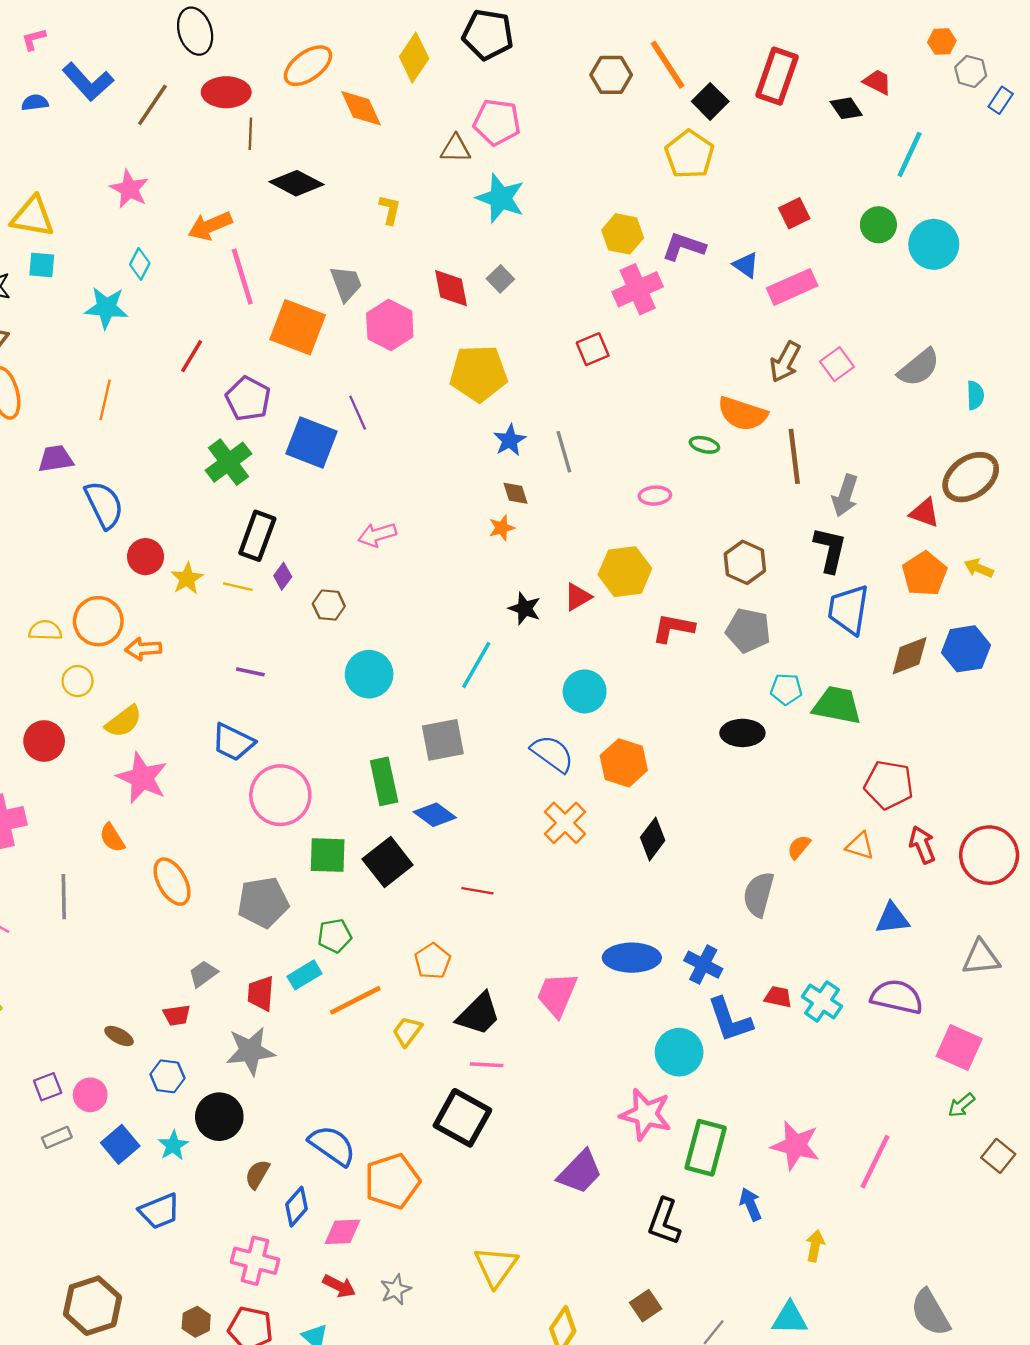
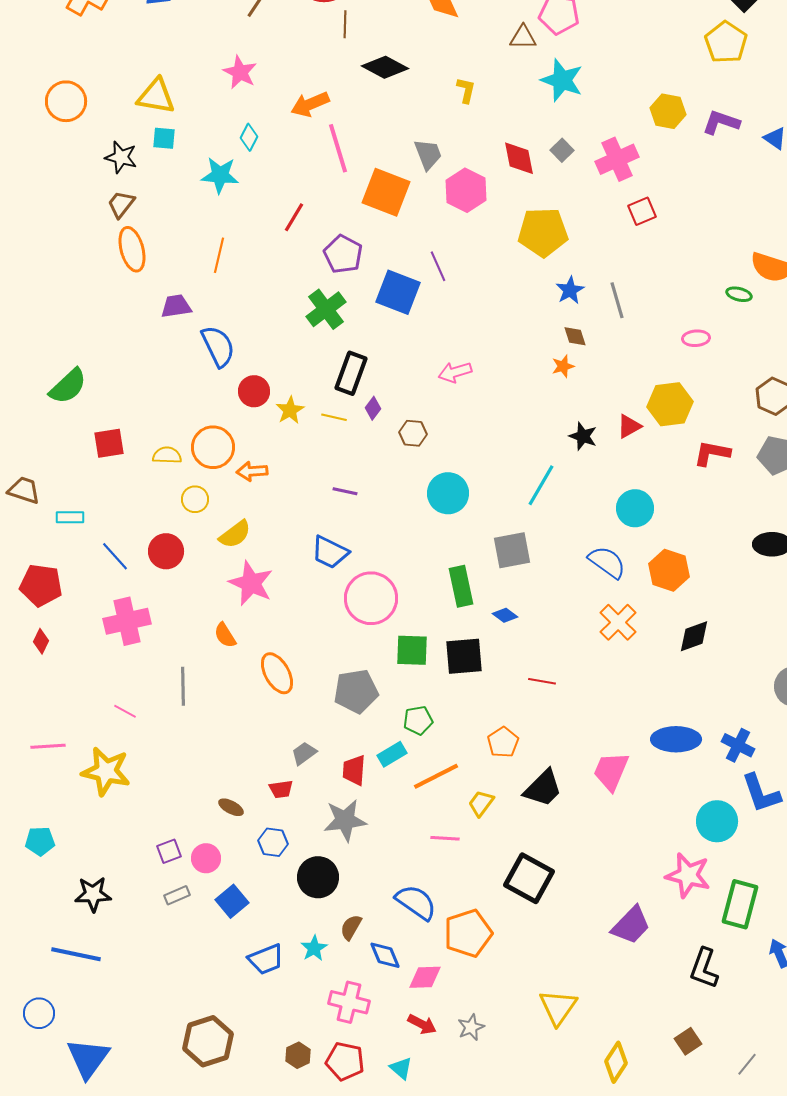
pink cross: (638, 289) -> (617, 159), moved
blue diamond: (435, 815) -> (505, 615), size x0.7
black diamond: (653, 839) -> (694, 636), turned 33
black square: (388, 862) -> (464, 656), turned 33
pink line: (487, 1065) -> (445, 838), moved
cyan star: (173, 1145) -> (314, 948), moved
blue diamond: (296, 1207) -> (385, 955), turned -64

